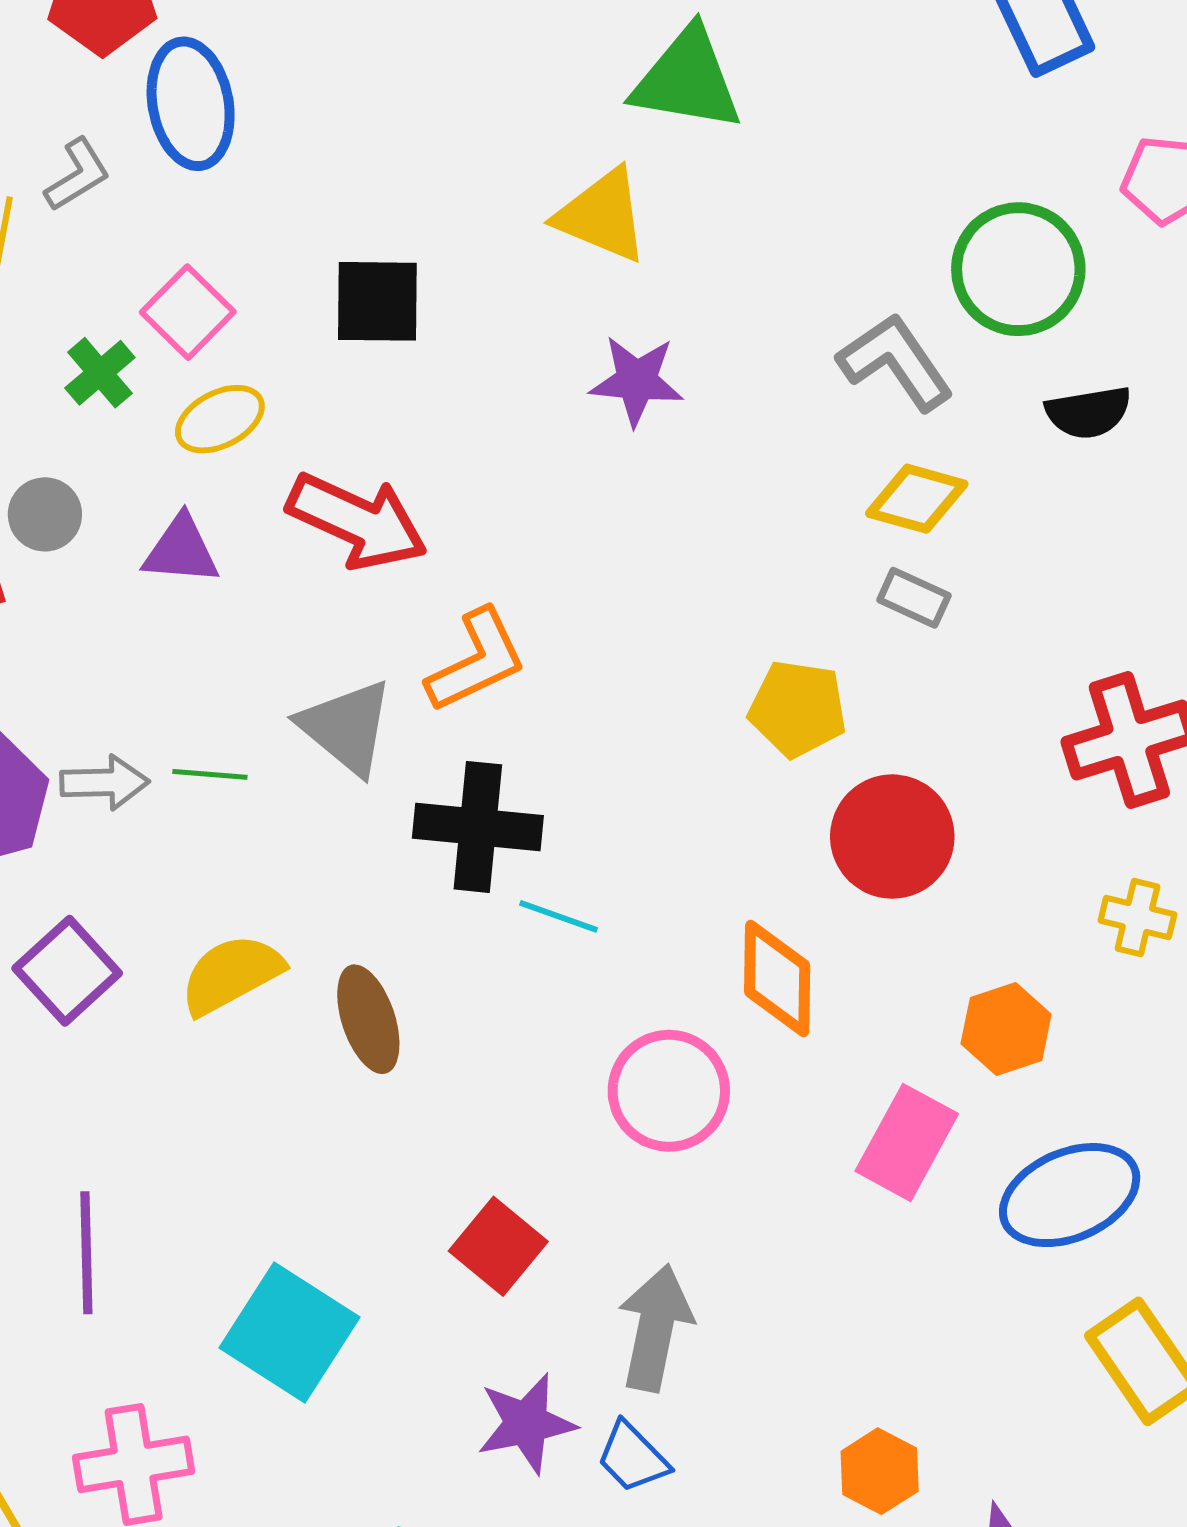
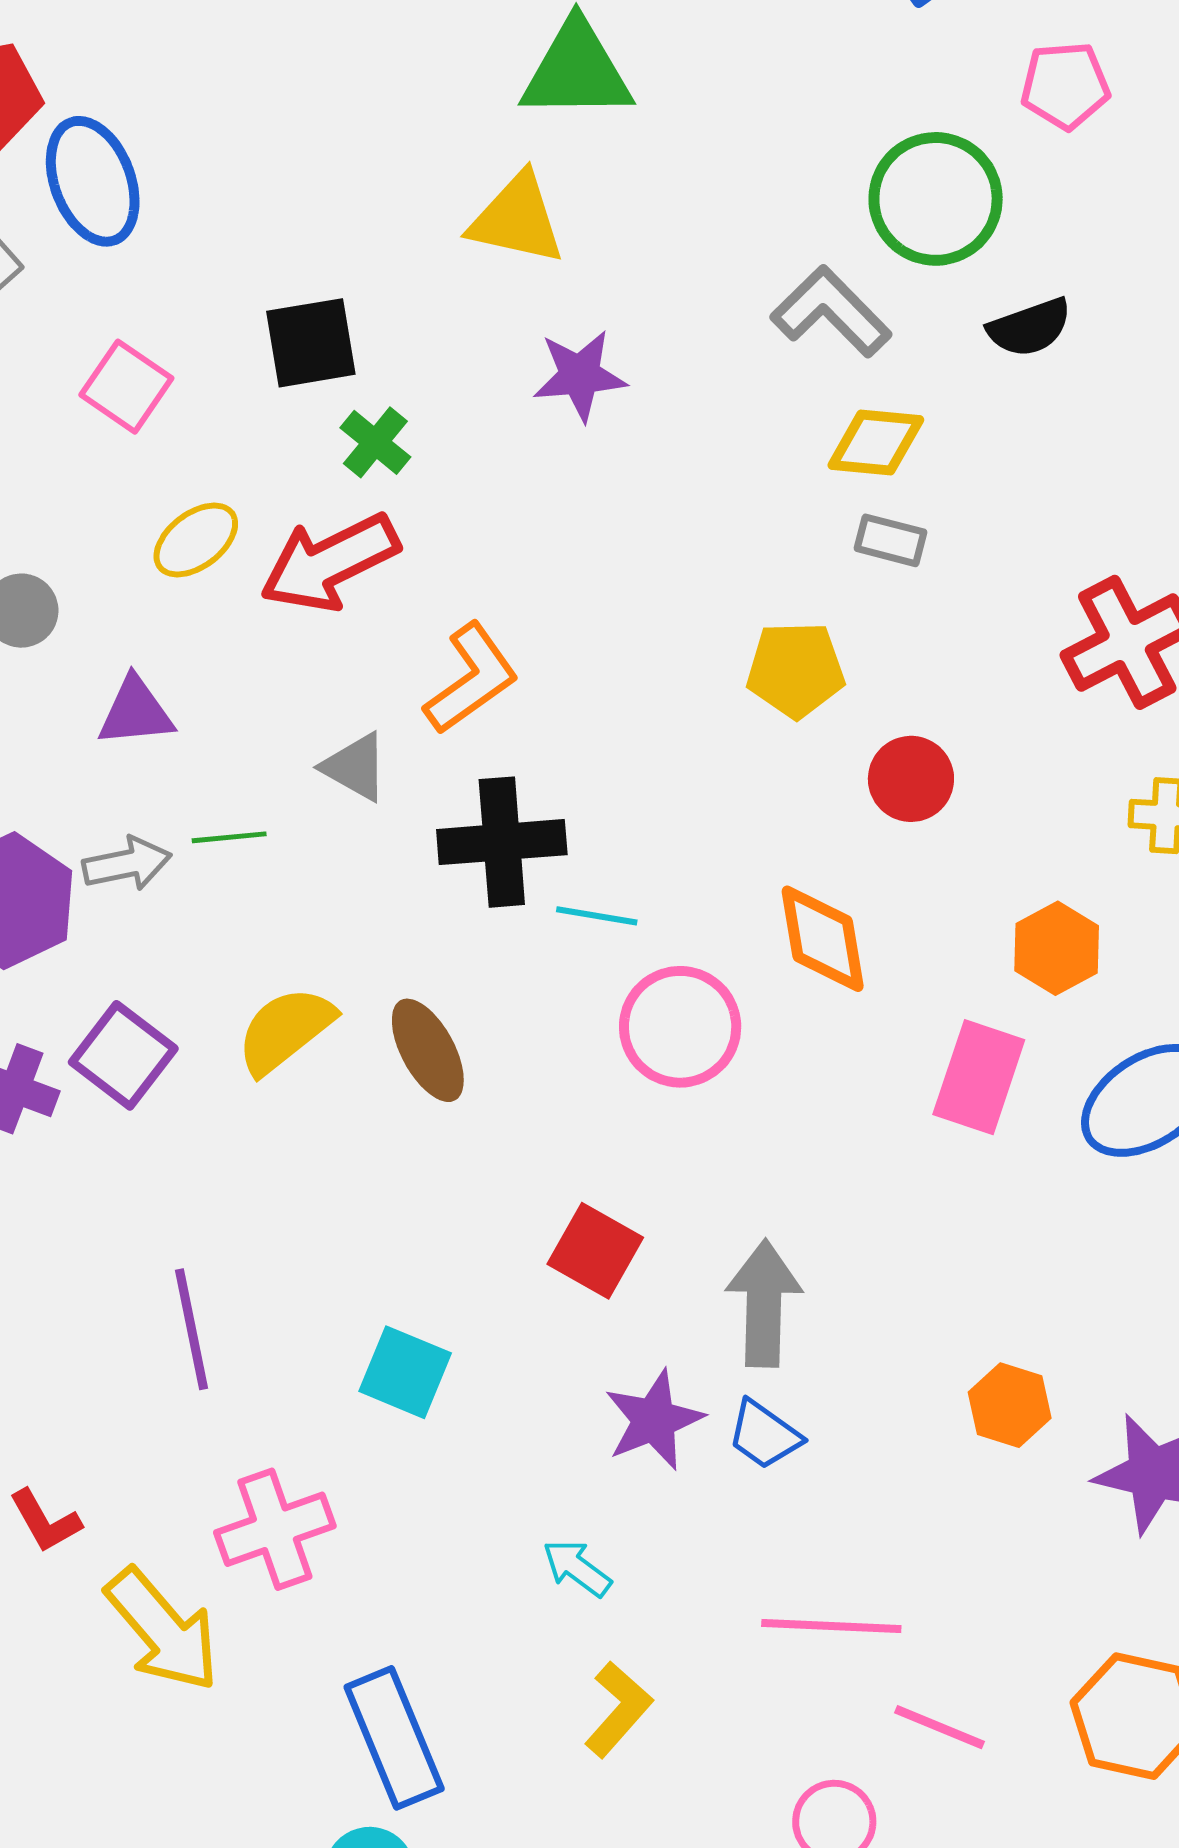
green cross: (100, 373) -> (375, 442), moved
yellow ellipse: (220, 419) -> (196, 540), moved
red arrow: (357, 521) -> (330, 562), turned 139
purple triangle: (181, 550) -> (136, 712), moved
gray triangle: (346, 727) -> (355, 767), size x0.7
red circle: (892, 837) -> (911, 779), size x0.7
pink circle: (669, 1091) -> (680, 1027), moved
cyan square: (289, 1333) -> (405, 1372), size x0.7

